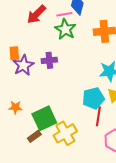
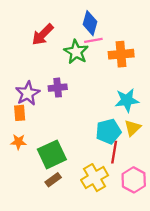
pink line: (64, 14) -> (93, 40), moved
orange rectangle: (14, 53) -> (20, 113), moved
yellow cross: (65, 133) -> (95, 178), moved
brown rectangle: (34, 136) -> (53, 180), moved

